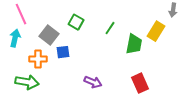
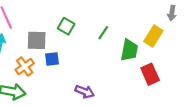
gray square: (49, 35) -> (37, 40), turned -36
orange cross: (38, 59) -> (25, 67), turned -36
red rectangle: (140, 83) -> (150, 74), moved

